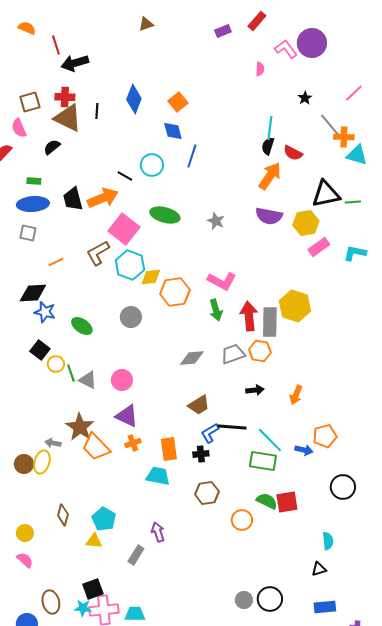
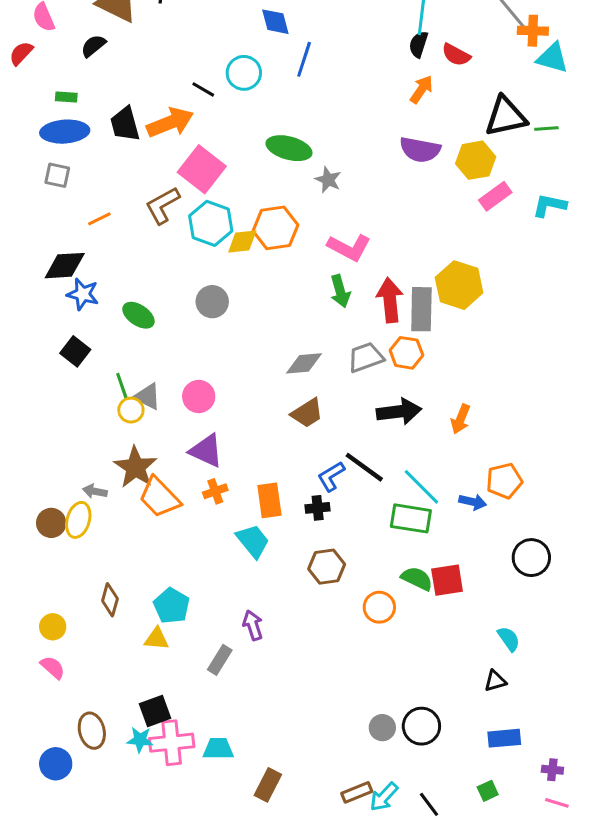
orange arrow: (270, 176) -> (421, 89), size x0.7
green ellipse: (165, 215) -> (289, 148), moved
gray star: (216, 221) -> (328, 180), moved
orange hexagon: (175, 292) -> (275, 228), moved
yellow circle: (56, 364) -> (131, 410), moved
black arrow: (255, 390) -> (399, 412), size x1.6
brown trapezoid: (199, 405) -> (307, 413), moved
black line: (232, 427) -> (364, 467), turned 32
cyan trapezoid: (158, 476) -> (253, 541), turned 40
cyan semicircle: (328, 541) -> (509, 639), turned -30

